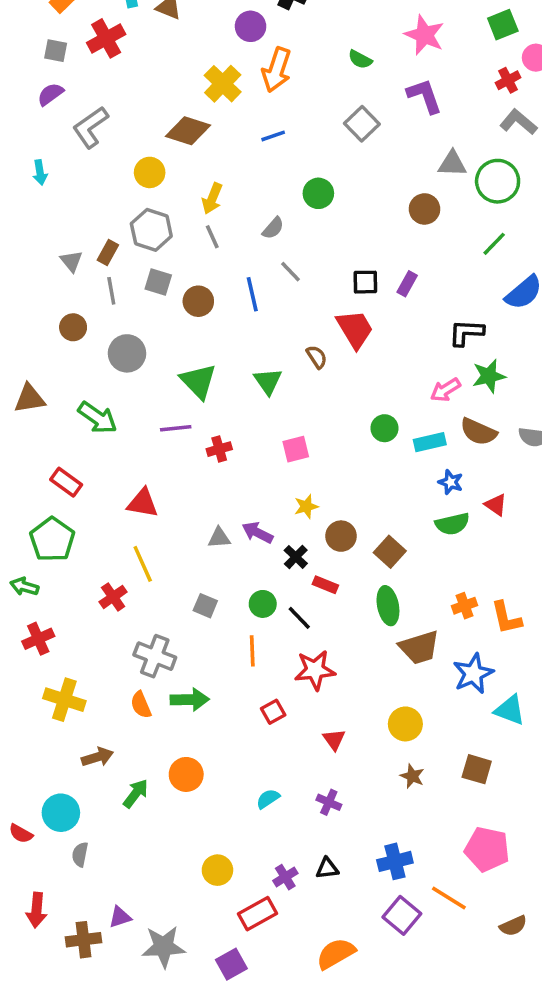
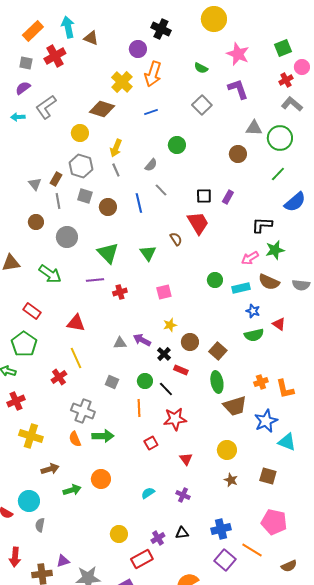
cyan arrow: (40, 172) -> (18, 117), moved, turned 96
green arrow: (136, 794) -> (72, 490), turned 36

